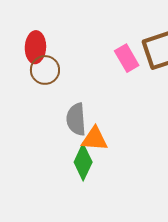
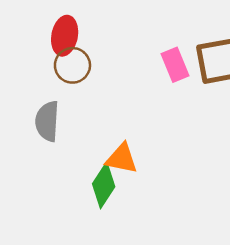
gray semicircle: (76, 119) -> (47, 121), moved

